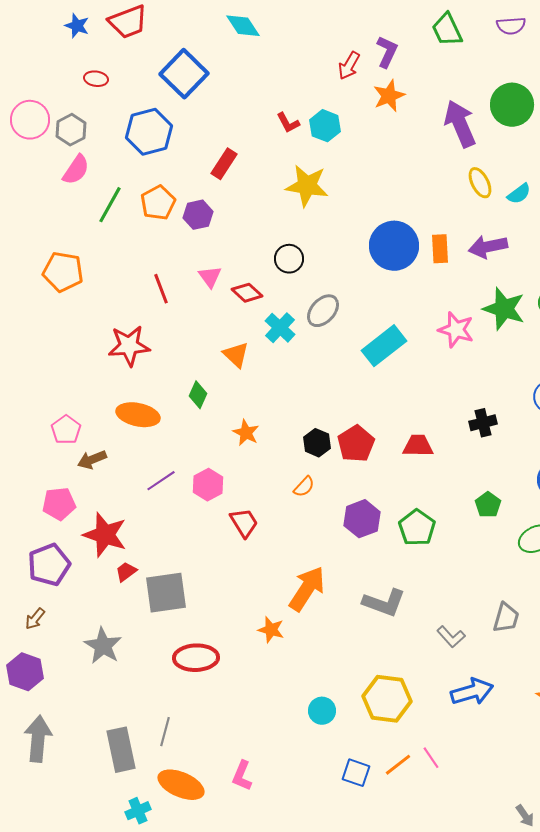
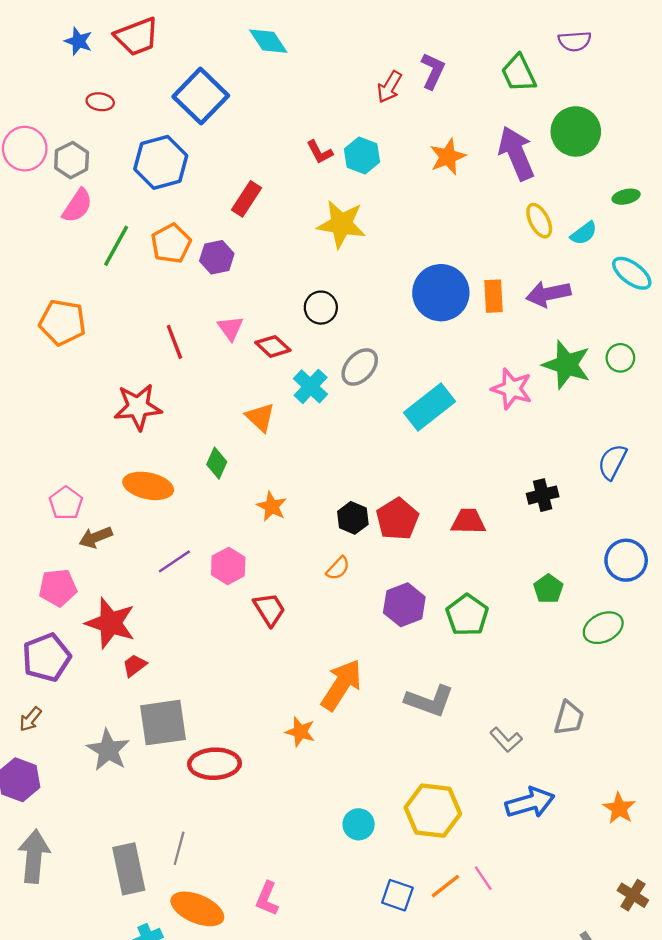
green trapezoid: (447, 30) -> (519, 73), moved
orange star: (389, 96) -> (448, 157), moved
gray square: (166, 593) -> (163, 723), moved

